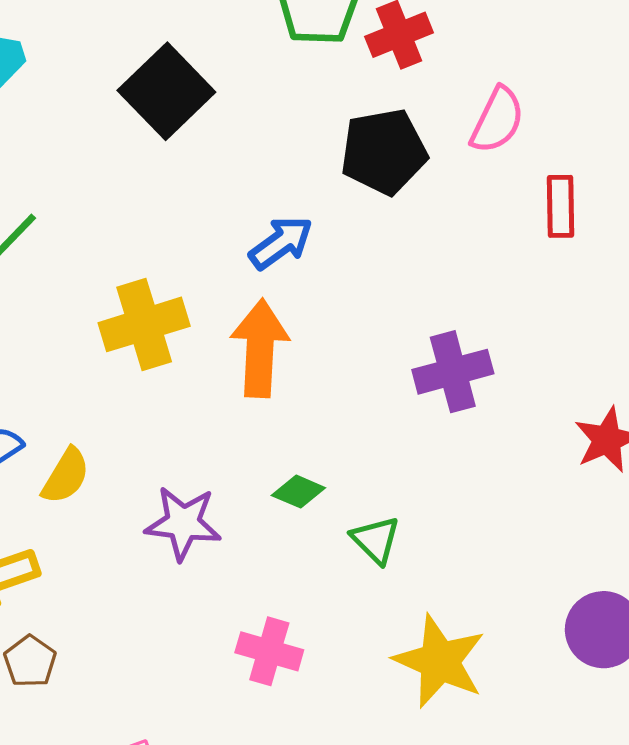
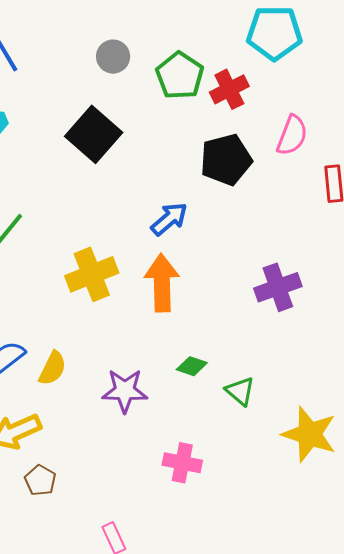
yellow star: (440, 661) -> (309, 434), moved

